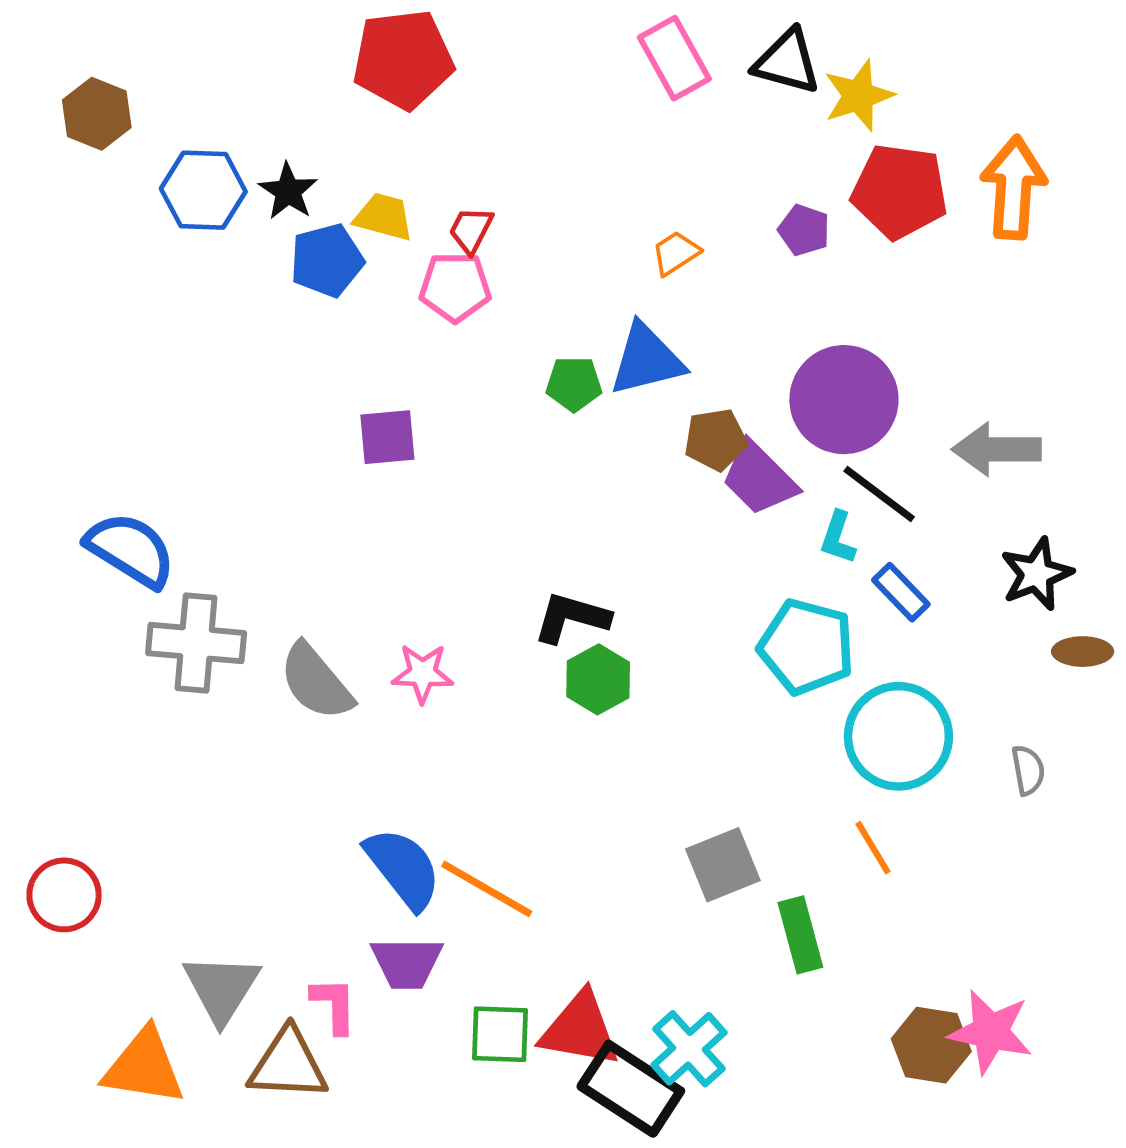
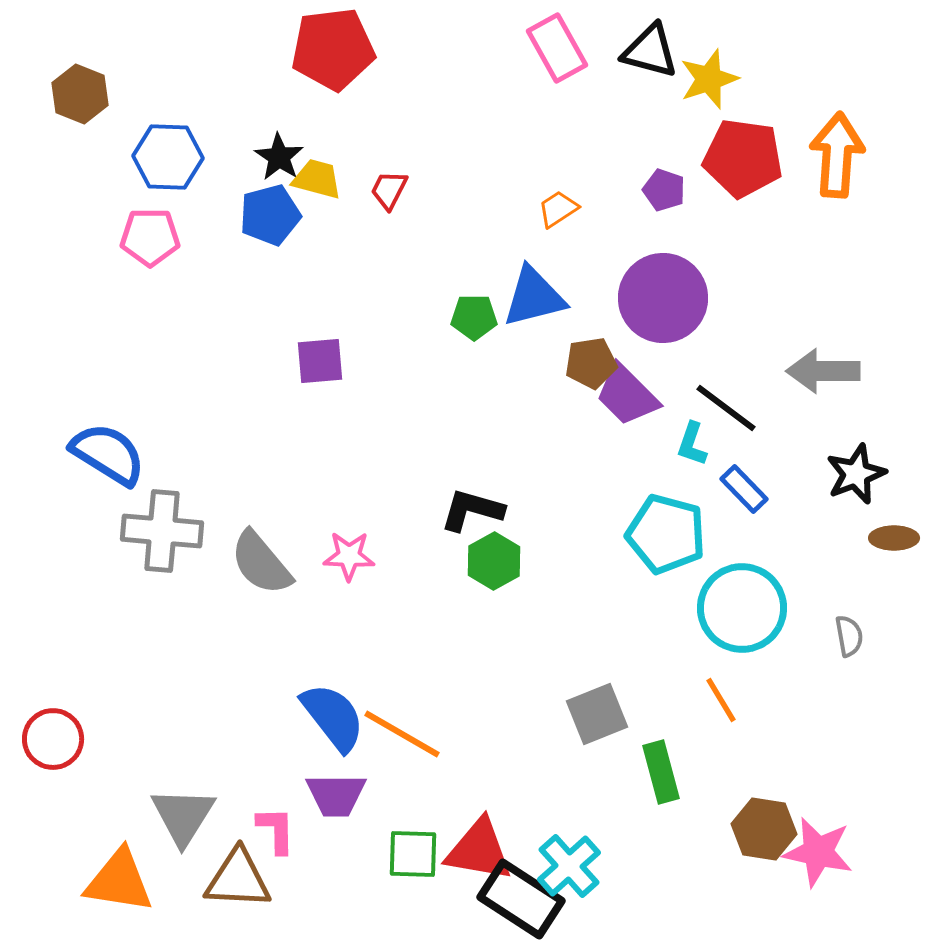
black star: (288, 191) -> (279, 157), moved
pink pentagon: (455, 287) -> (150, 237), moved
purple circle: (844, 400) -> (663, 298), moved
brown hexagon: (931, 1045) -> (764, 829), moved

